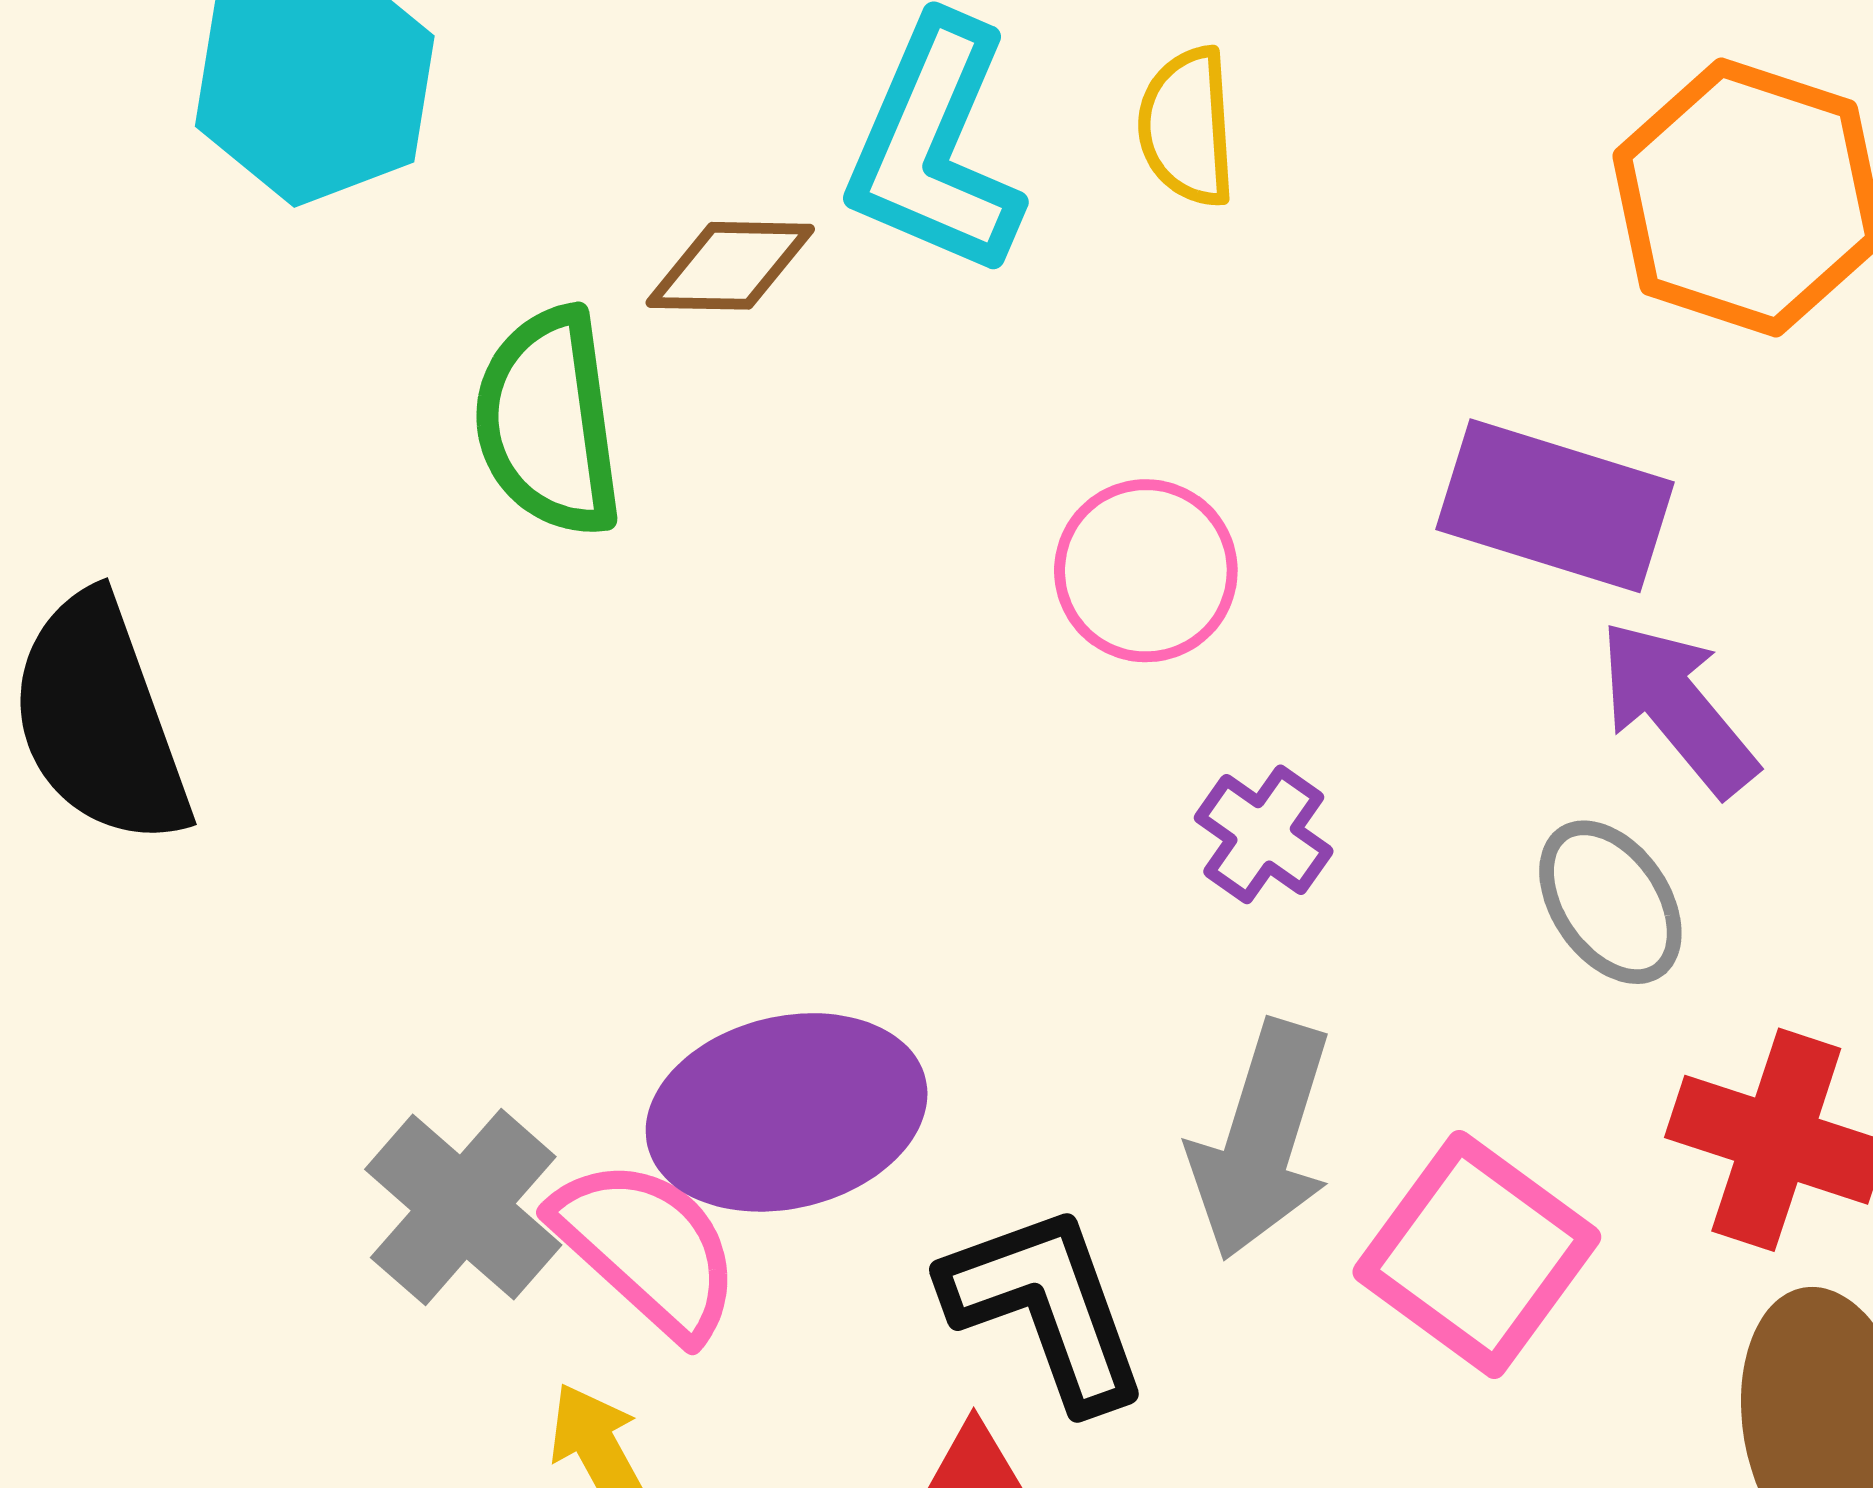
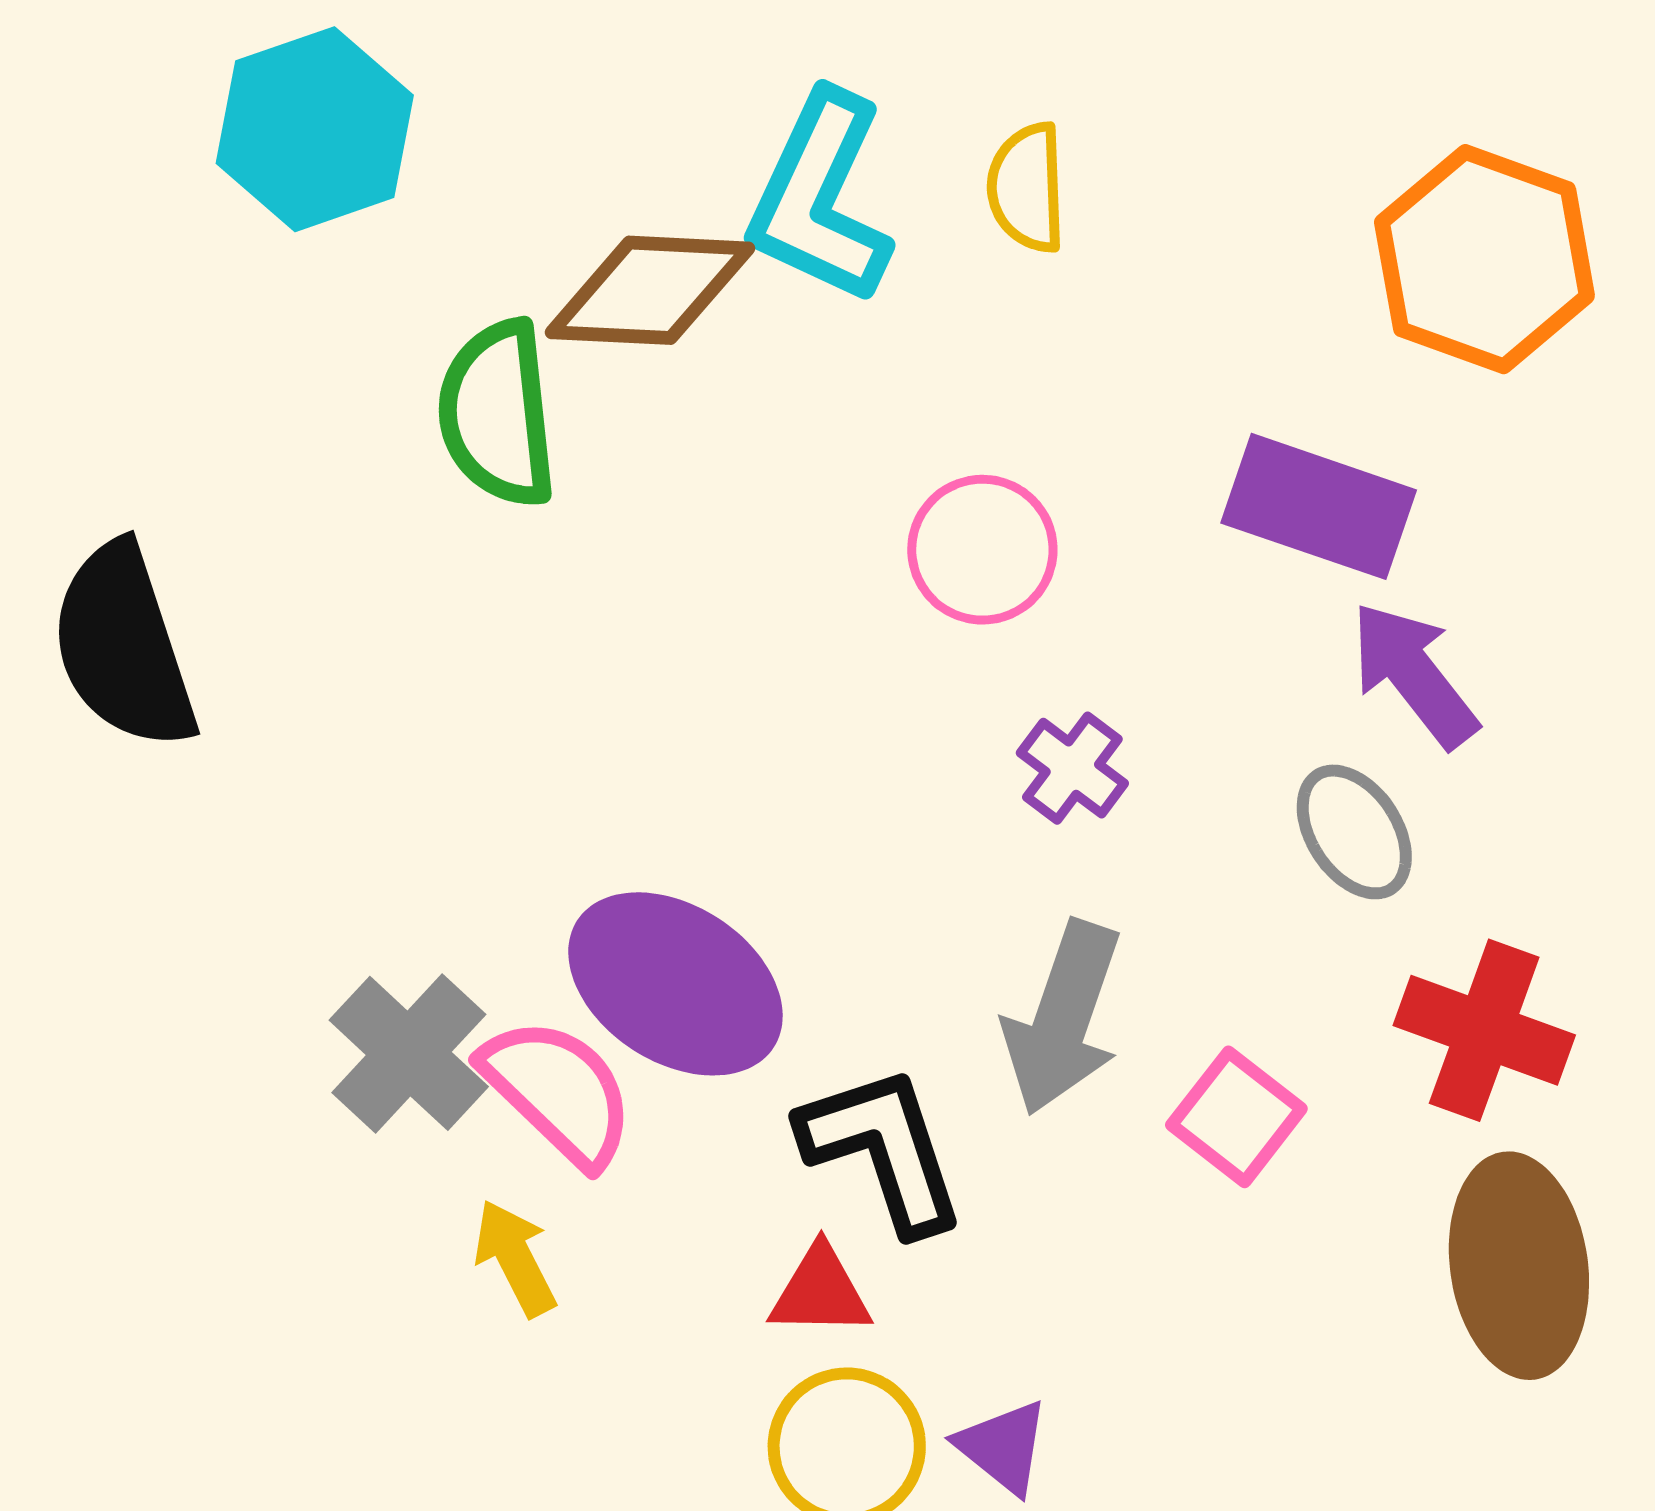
brown diamond: (730, 266) -> (650, 290), size x1.5
purple ellipse: (787, 1112) -> (675, 984), turned 45
pink square: (1477, 1254) -> (1236, 1117), size x0.7

